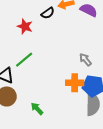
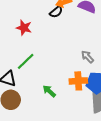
black semicircle: (48, 13) -> (56, 12), moved
green arrow: (37, 109) -> (49, 91), moved

